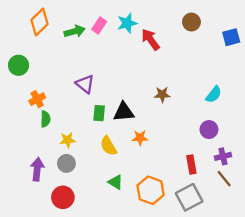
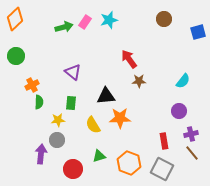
orange diamond: (40, 22) -> (15, 19), moved
red arrow: (151, 40) -> (129, 59), moved
green rectangle: (99, 113) -> (71, 103), moved
orange star: (140, 138) -> (120, 118), size x1.5
purple arrow: (37, 169) -> (41, 154), moved
green triangle: (115, 182) -> (99, 156), turned -48
red circle: (63, 197) -> (73, 169), moved
gray square: (189, 197) -> (162, 169), turned -35

